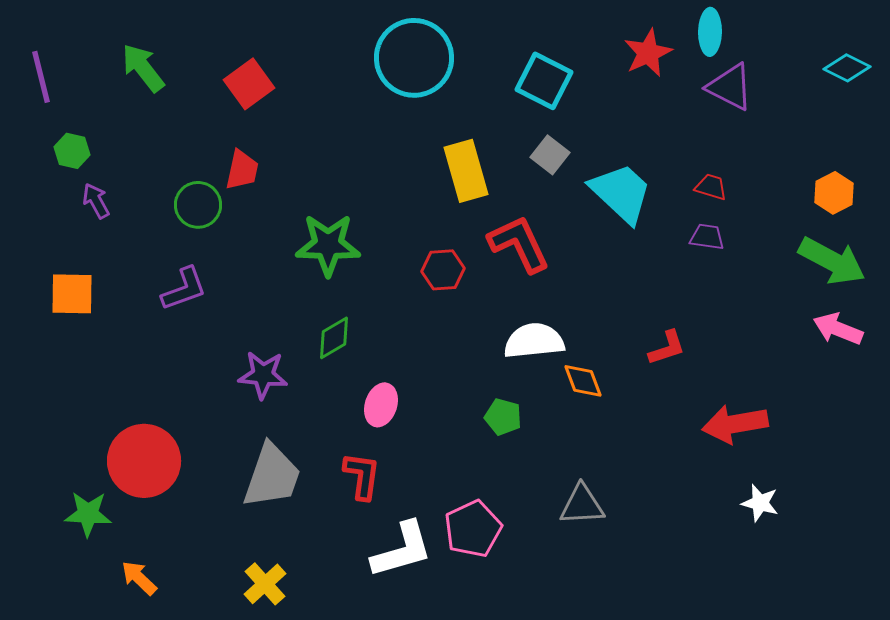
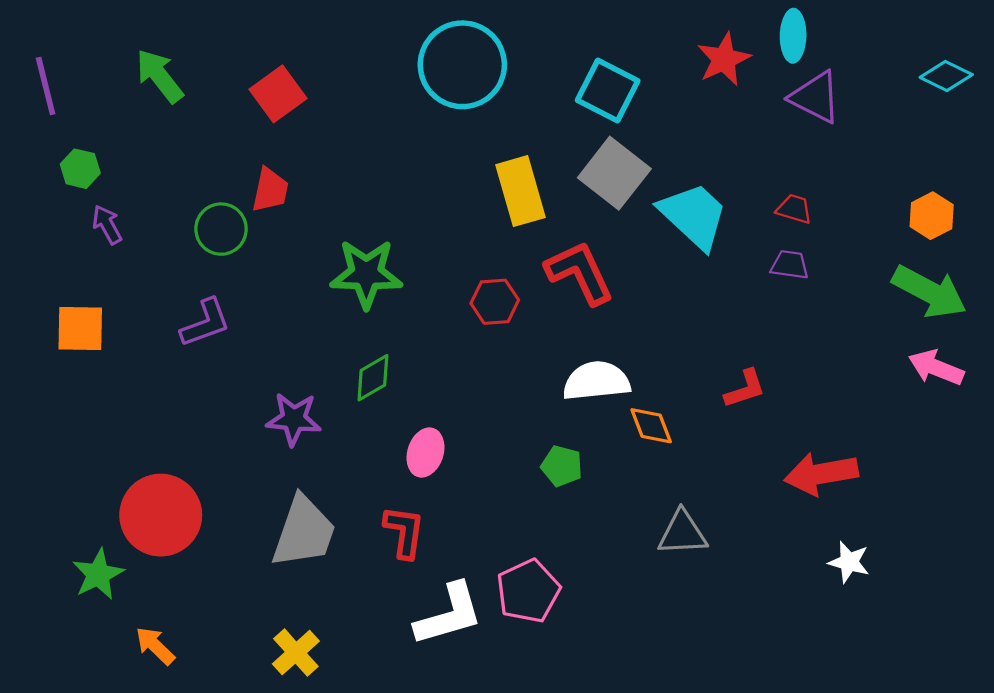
gray square: (550, 155) -> (614, 173), size x1.6
gray triangle: (582, 505) -> (682, 533), moved
green star: (88, 514) -> (98, 574), turned -30

